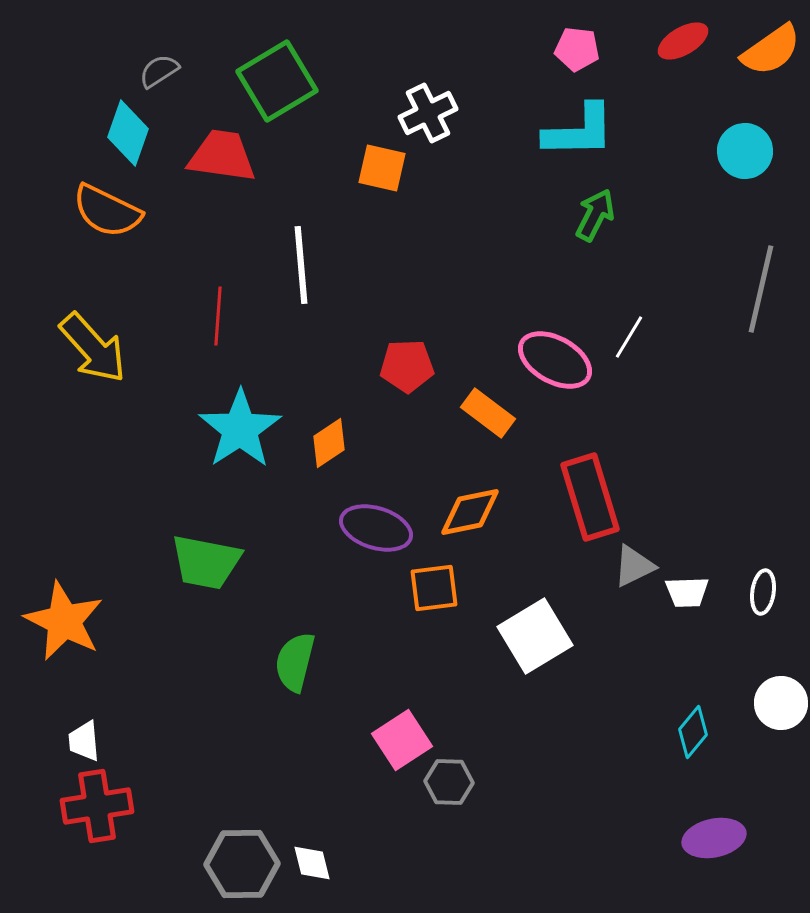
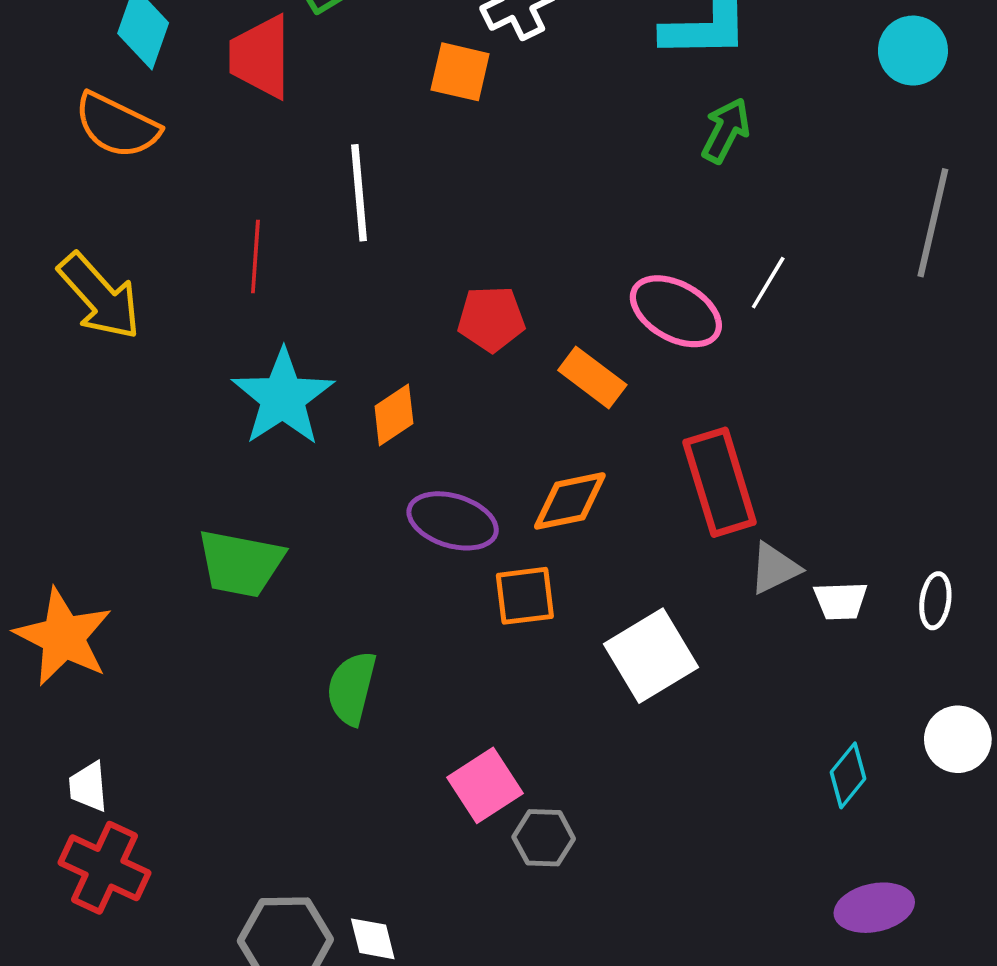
red trapezoid: (222, 156) -> (260, 57), turned -98
red cross: (97, 806) -> (104, 868), turned 34

